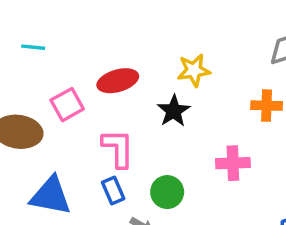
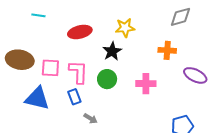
cyan line: (33, 47) -> (38, 15), moved
pink square: (67, 105) -> (50, 68), moved, turned 30
green circle: (167, 192) -> (107, 79), moved

